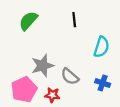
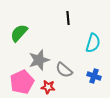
green semicircle: (28, 21) -> (19, 33), moved

